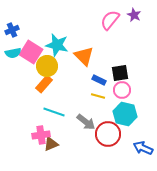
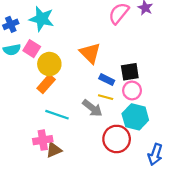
cyan star: (57, 45) -> (42, 19), moved
pink square: (31, 52) -> (32, 49), size x0.7
gray arrow: (86, 122) -> (92, 108), moved
blue arrow: (143, 148) -> (155, 154), turned -96

